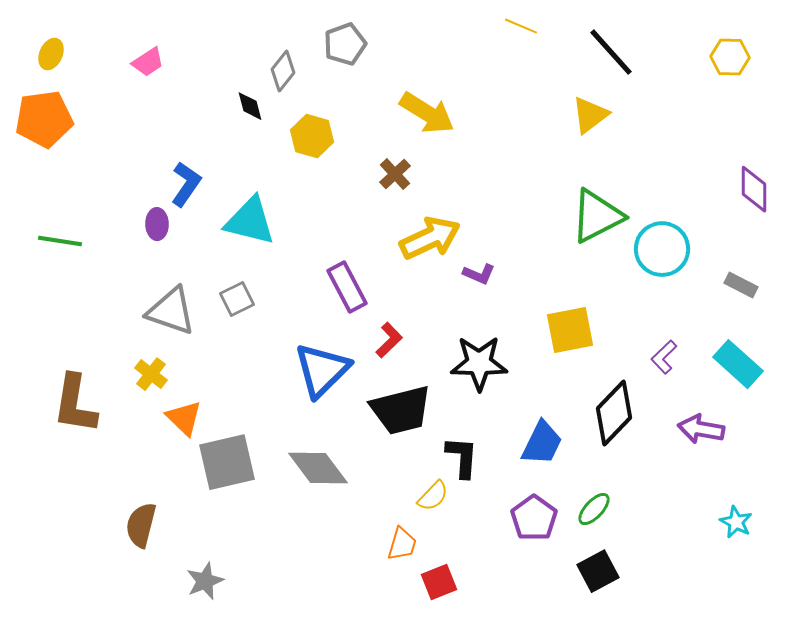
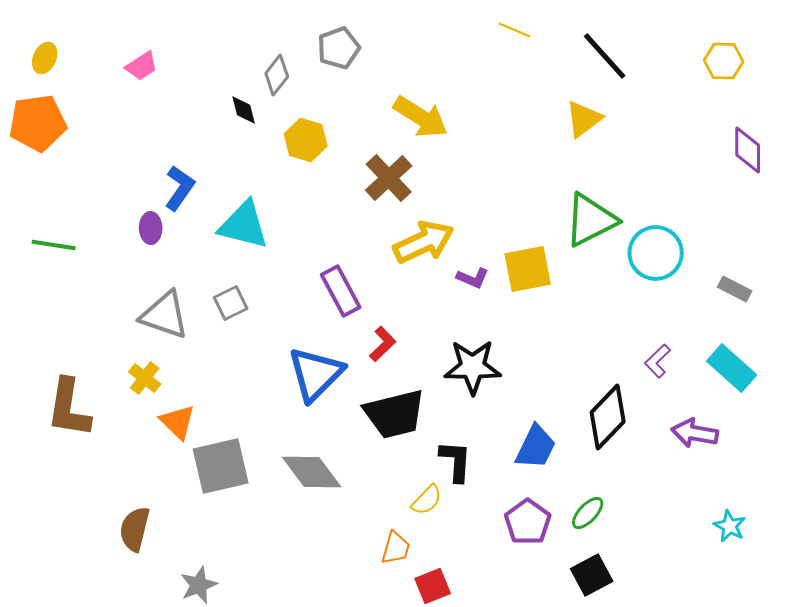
brown cross: (395, 174) -> (389, 178), size x1.5
purple diamond: (754, 189) -> (748, 150), moved
yellow square: (570, 330) -> (528, 269), moved

